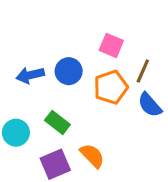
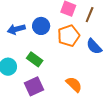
brown line: (143, 71) -> (90, 15), moved
orange semicircle: (92, 156) -> (74, 84), moved

